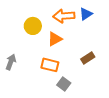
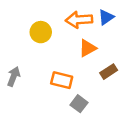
orange triangle: (55, 39) -> (88, 48), moved

